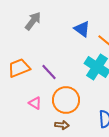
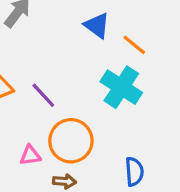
pink triangle: (35, 103) -> (30, 155), moved, turned -40

